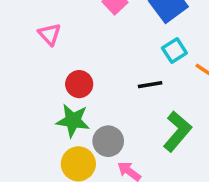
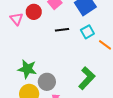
red circle: (79, 84) -> (34, 12), moved
black line: (150, 85) -> (62, 30), moved

